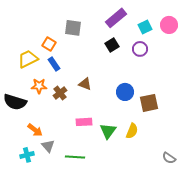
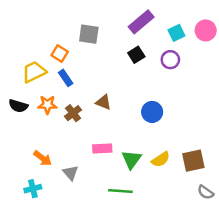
black semicircle: (15, 102) -> (18, 106), moved, size x0.7
brown square: (149, 103) -> (193, 161), moved
yellow semicircle: (132, 131) -> (161, 159), turned 35
gray triangle: (48, 146) -> (71, 173), moved
green line: (75, 157) -> (120, 191), moved

